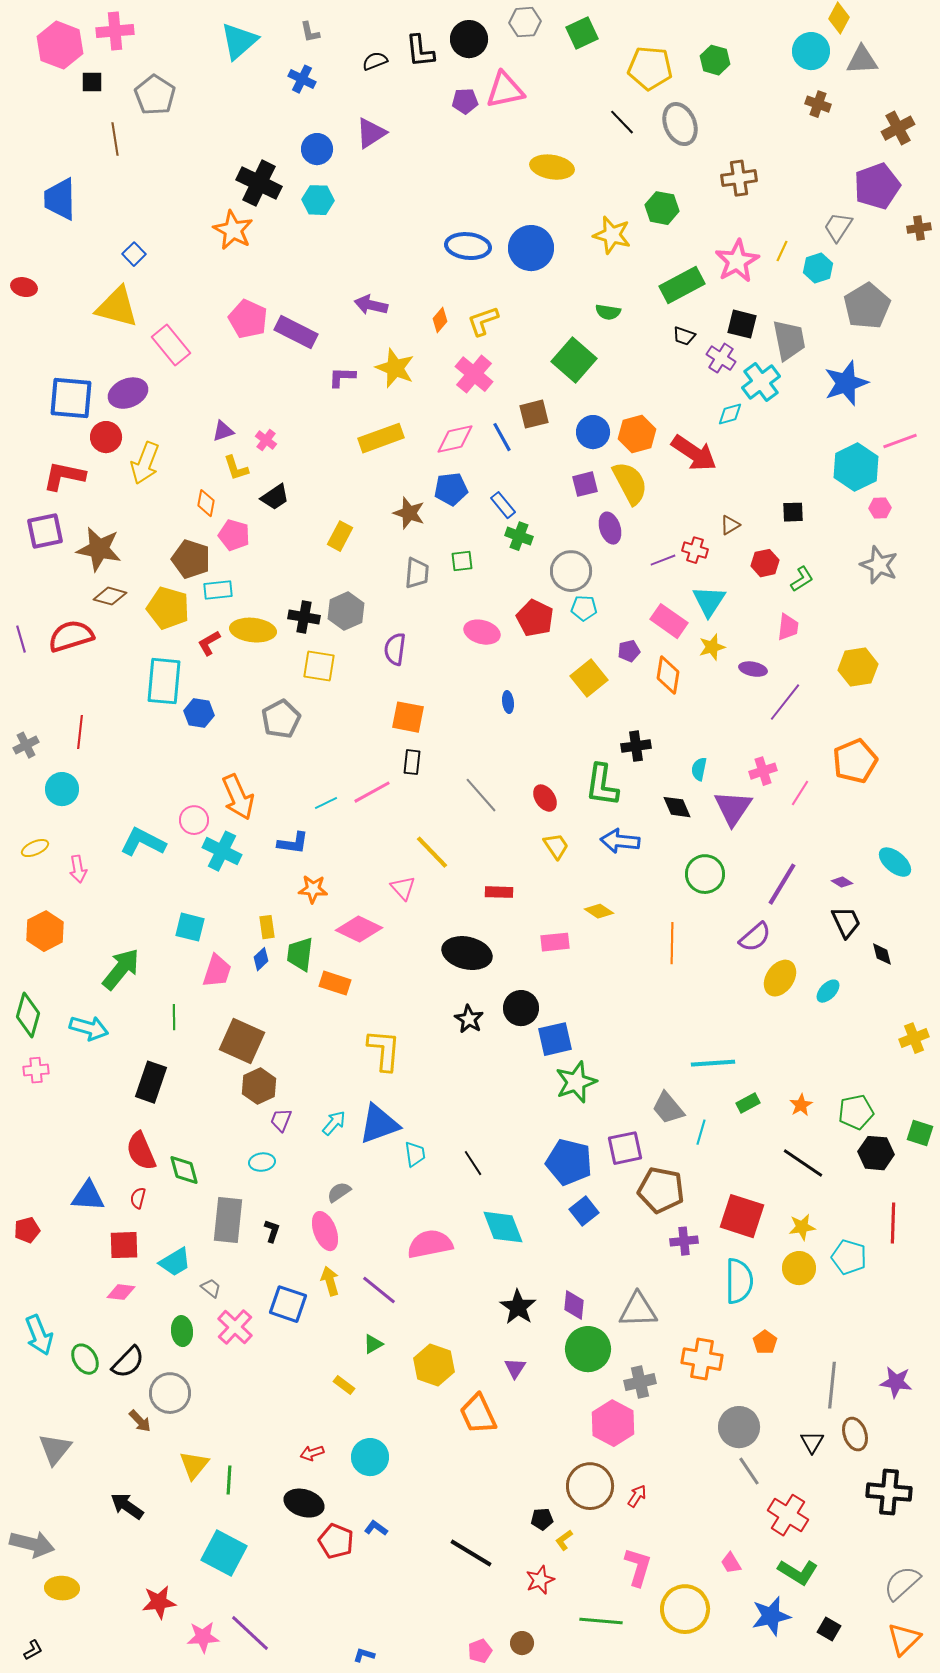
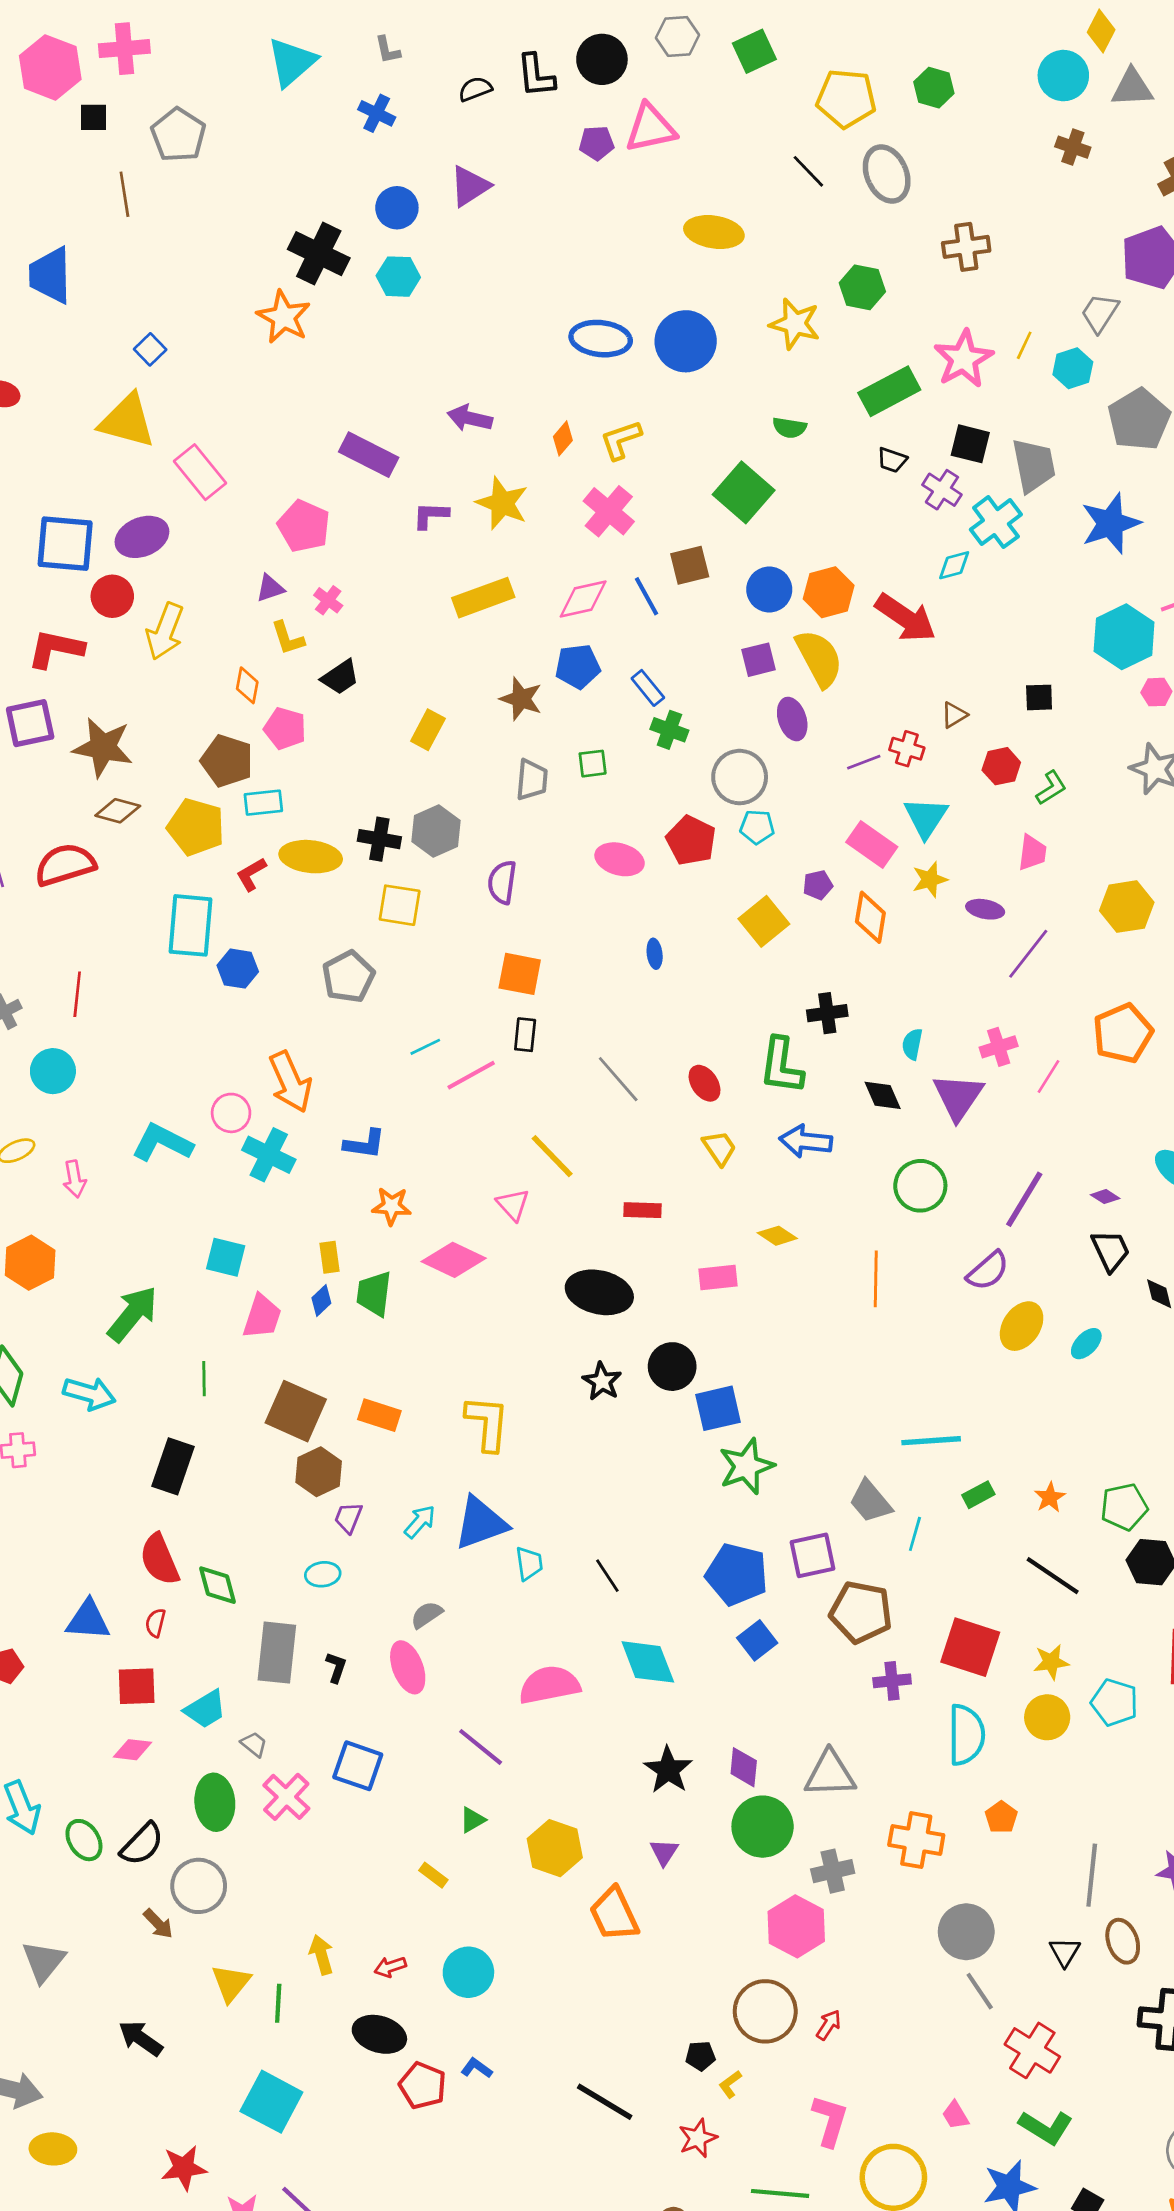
pink pentagon: (248, 319) -> (304, 526), moved
cyan line: (326, 803) -> (425, 1047), moved
orange rectangle: (335, 983) -> (379, 1415), moved
yellow arrow: (330, 1281) -> (321, 1955), moved
green ellipse: (182, 1331) -> (215, 1802), size x1.4

